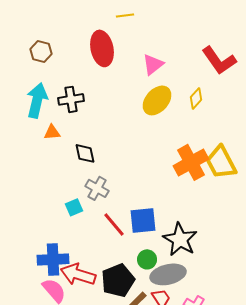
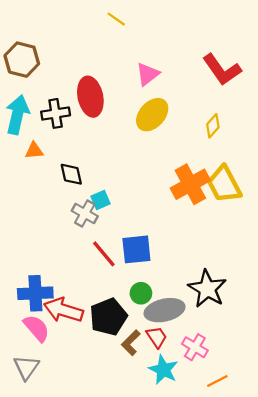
yellow line: (125, 15) -> (116, 19), turned 42
red ellipse: (102, 48) -> (90, 97), moved
brown hexagon: (41, 51) -> (22, 60), size x1.4
yellow diamond: (196, 98) -> (213, 126), moved
cyan square: (74, 207) -> (100, 200), moved
black star: (180, 239) -> (207, 289), moved

